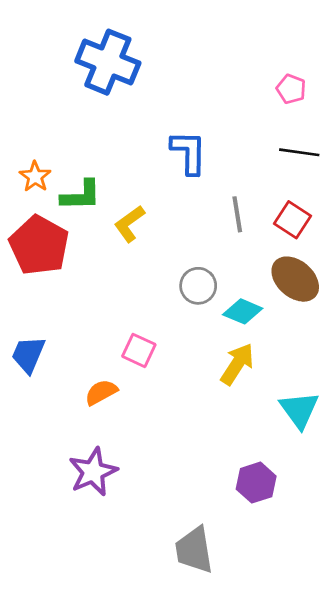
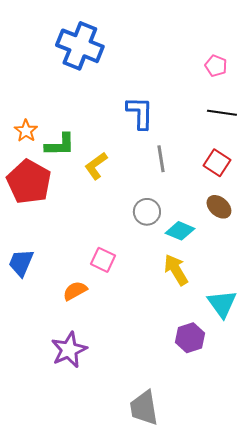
gray line: (237, 214) -> (161, 159), moved
brown ellipse: (295, 279) -> (219, 207), size x0.7
yellow arrow: (237, 364) -> (176, 270), turned -64
purple hexagon: (256, 483) -> (190, 338), moved

